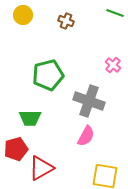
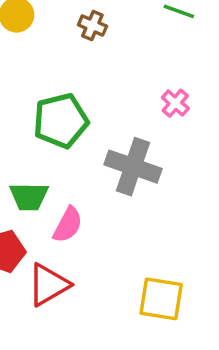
pink semicircle: (86, 136) -> (68, 225), moved

